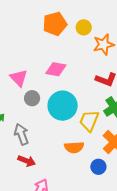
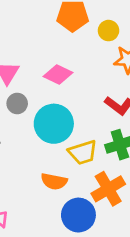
yellow trapezoid: (89, 121) -> (83, 152), turned -145
blue circle: (98, 167) -> (78, 215), size x1.6

